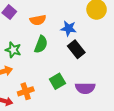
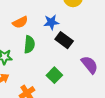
purple semicircle: (85, 88) -> (90, 65), moved, turned -114

